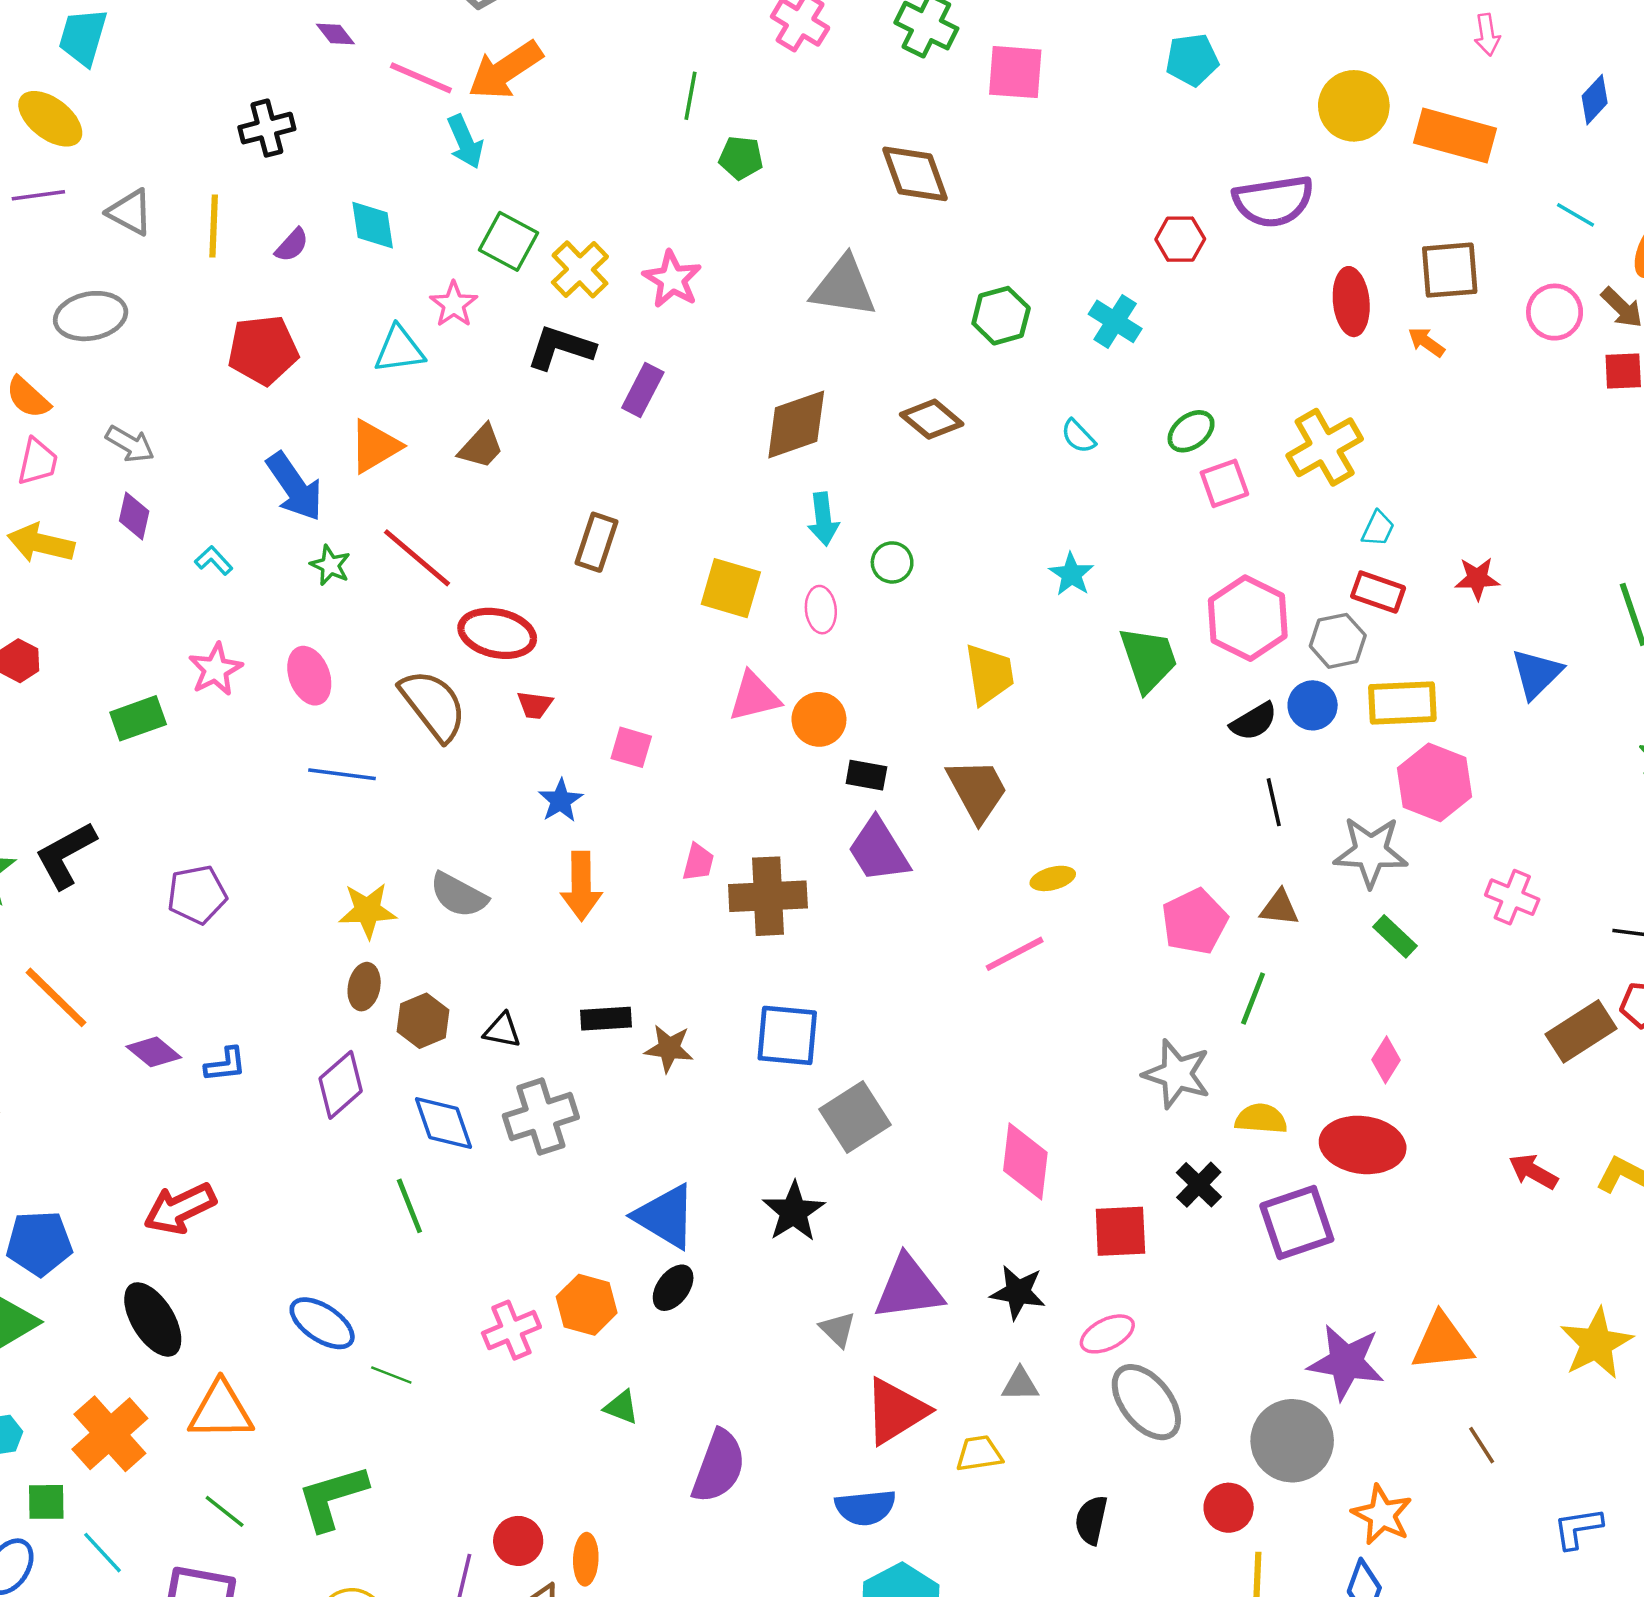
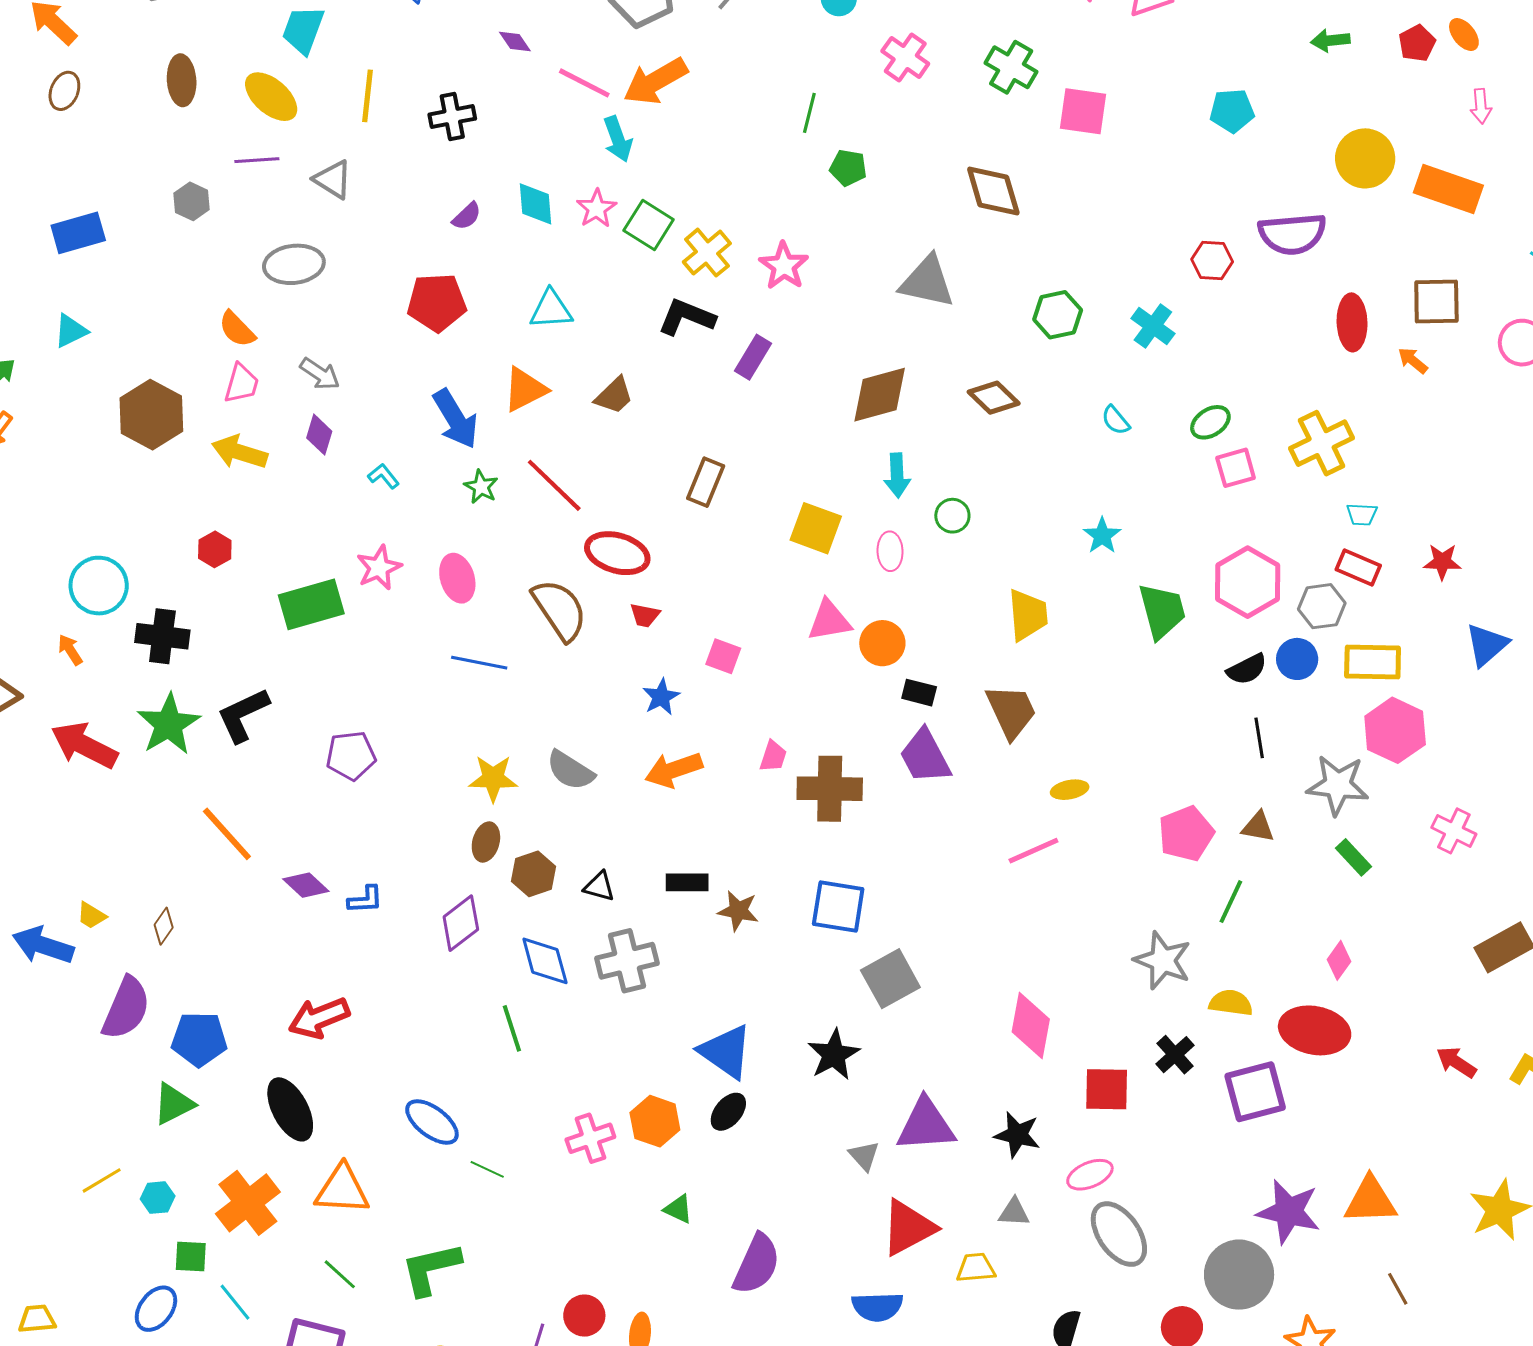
yellow line: (214, 226) -> (367, 96), moved
pink star: (454, 304) -> (597, 209), moved
cyan trapezoid: (1378, 529) -> (1362, 514), turned 64
green rectangle: (138, 718) -> (311, 604), size x1.4
orange arrow: (581, 886) -> (674, 770), turned 68

